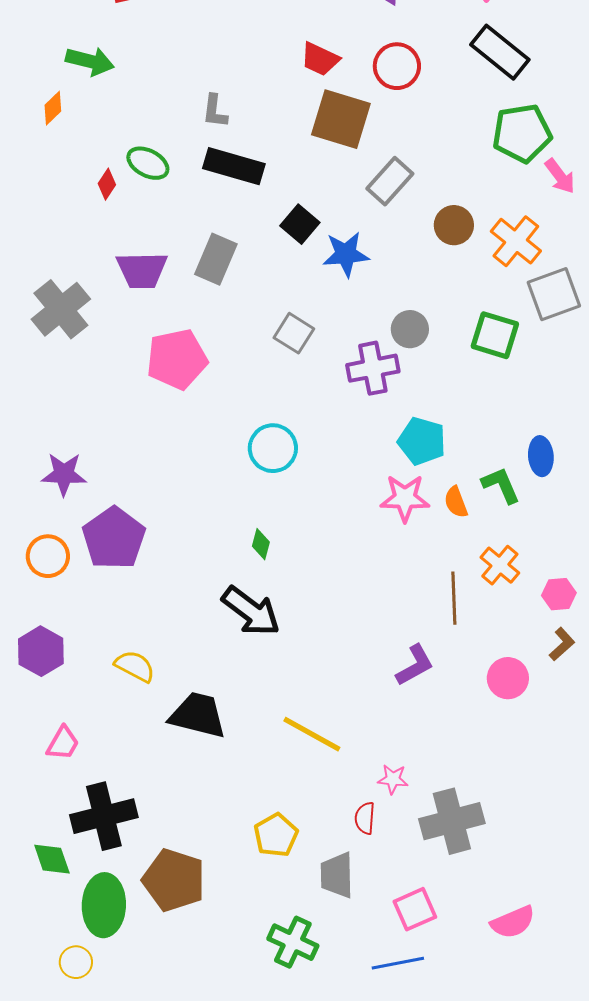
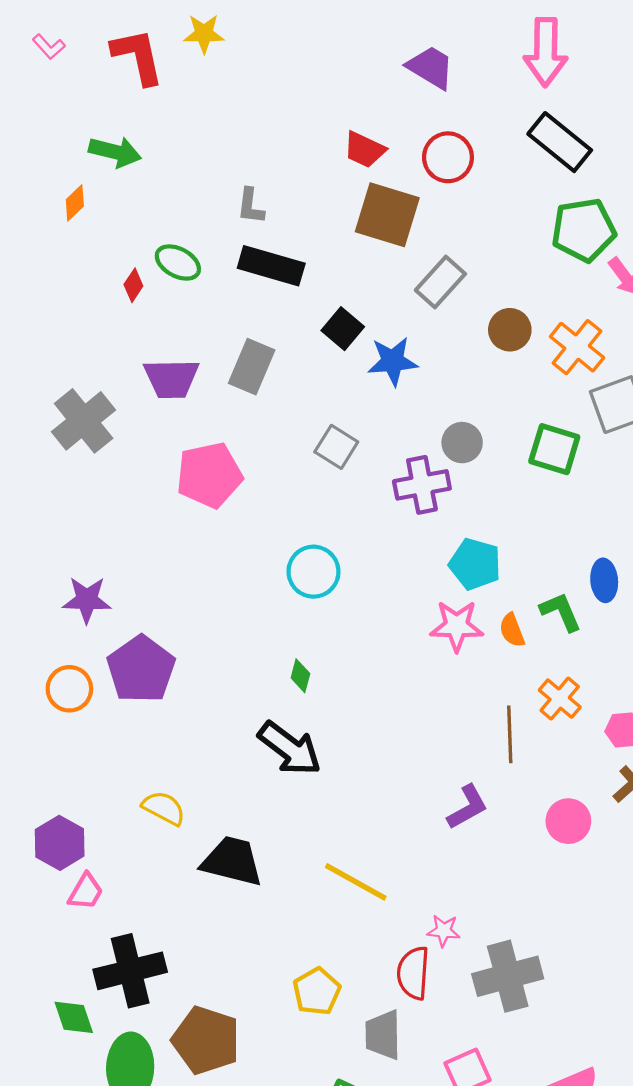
purple hexagon: (41, 651) -> (60, 843), moved
red semicircle: (365, 818) -> (413, 973), size x1.5

